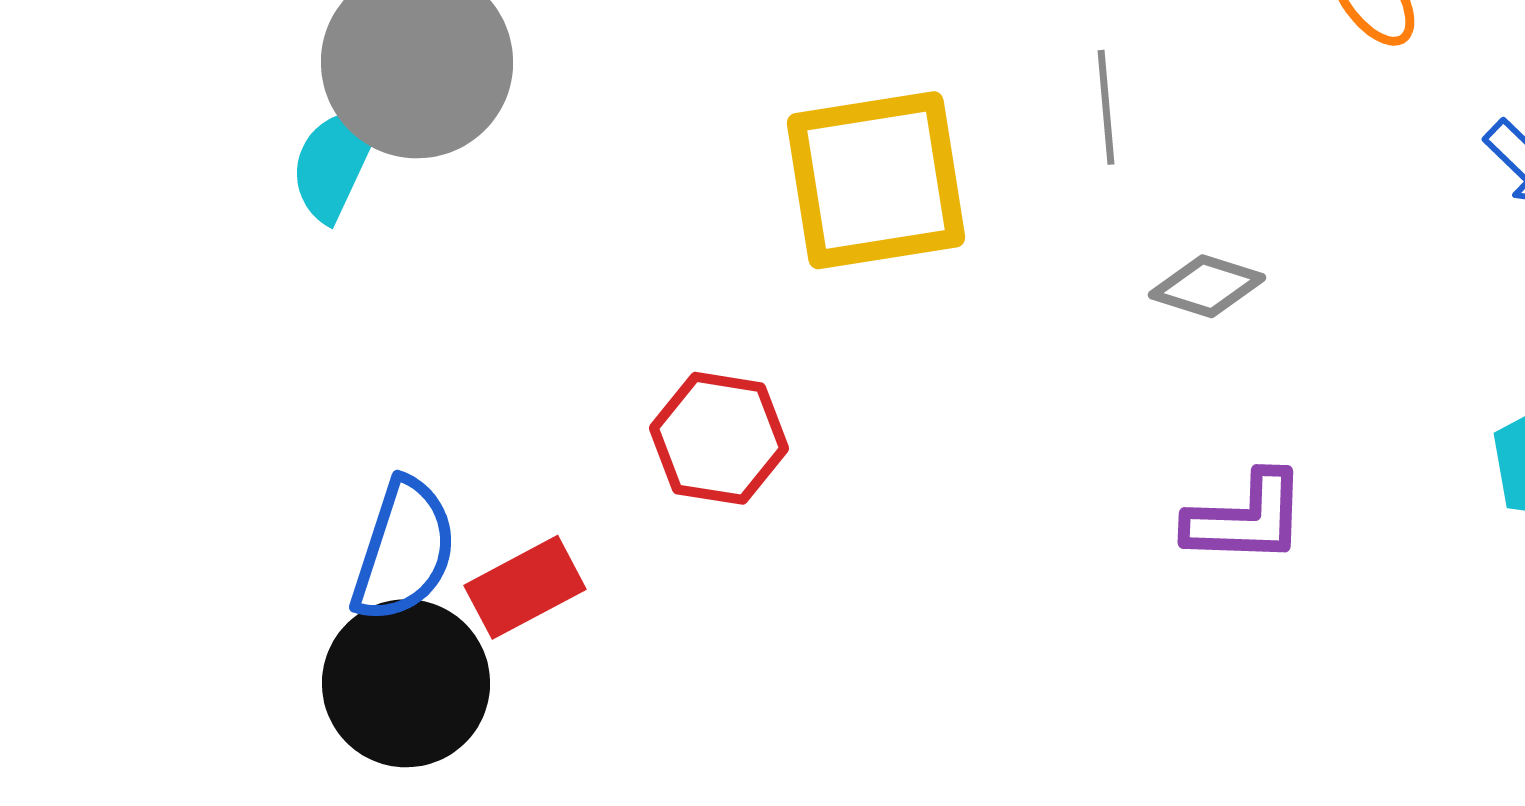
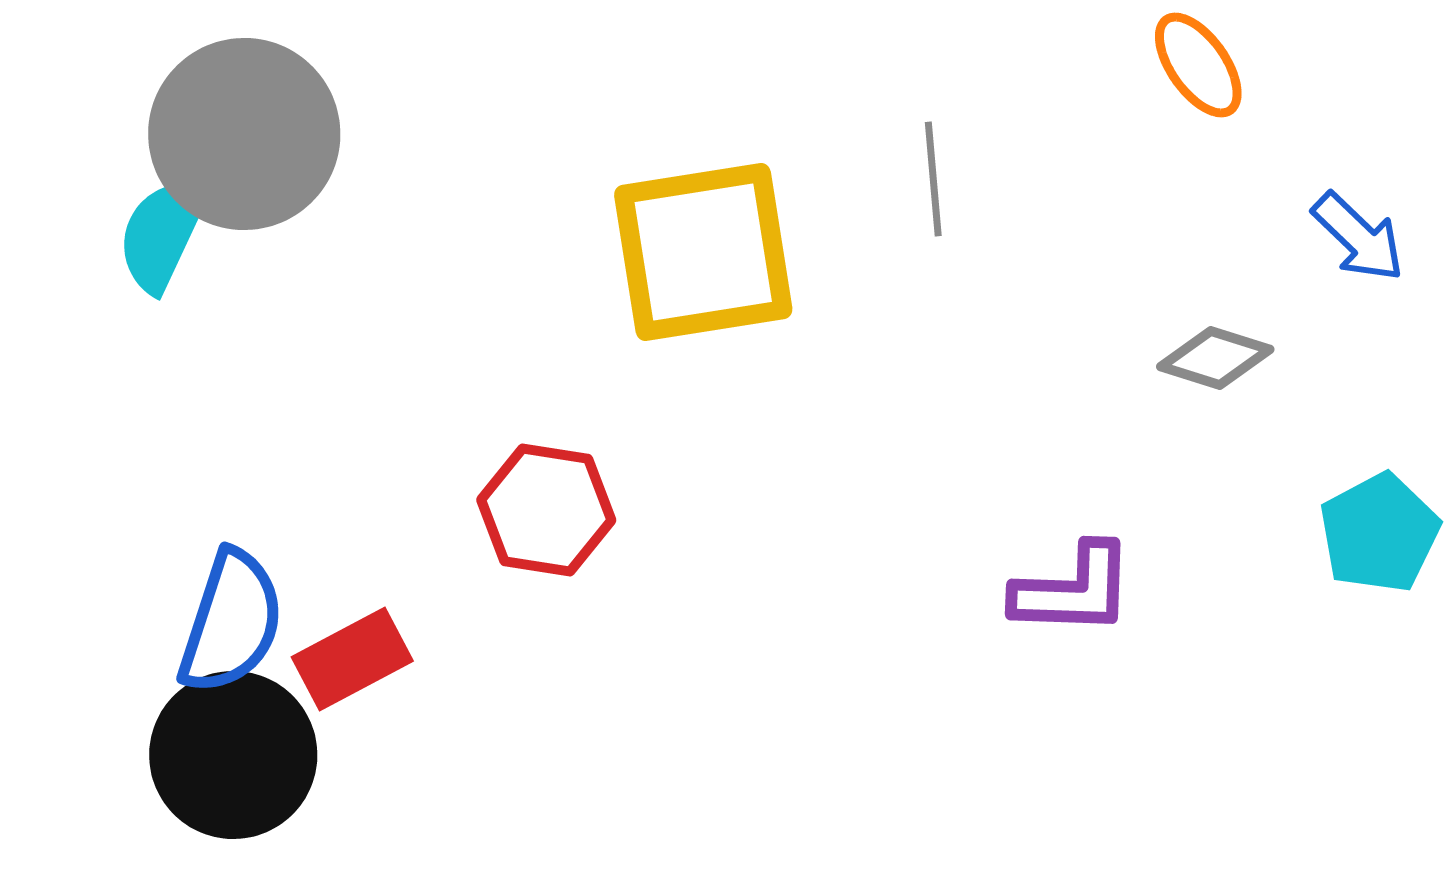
gray diamond: (1207, 286) -> (1215, 358), moved

